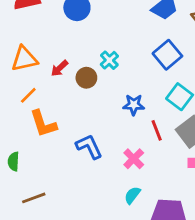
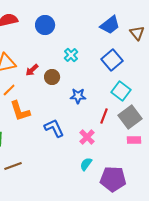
cyan cross: (109, 60) -> (71, 55), moved
blue star: (134, 105) -> (78, 96), moved
red line: (157, 130) -> (104, 116), turned 42

